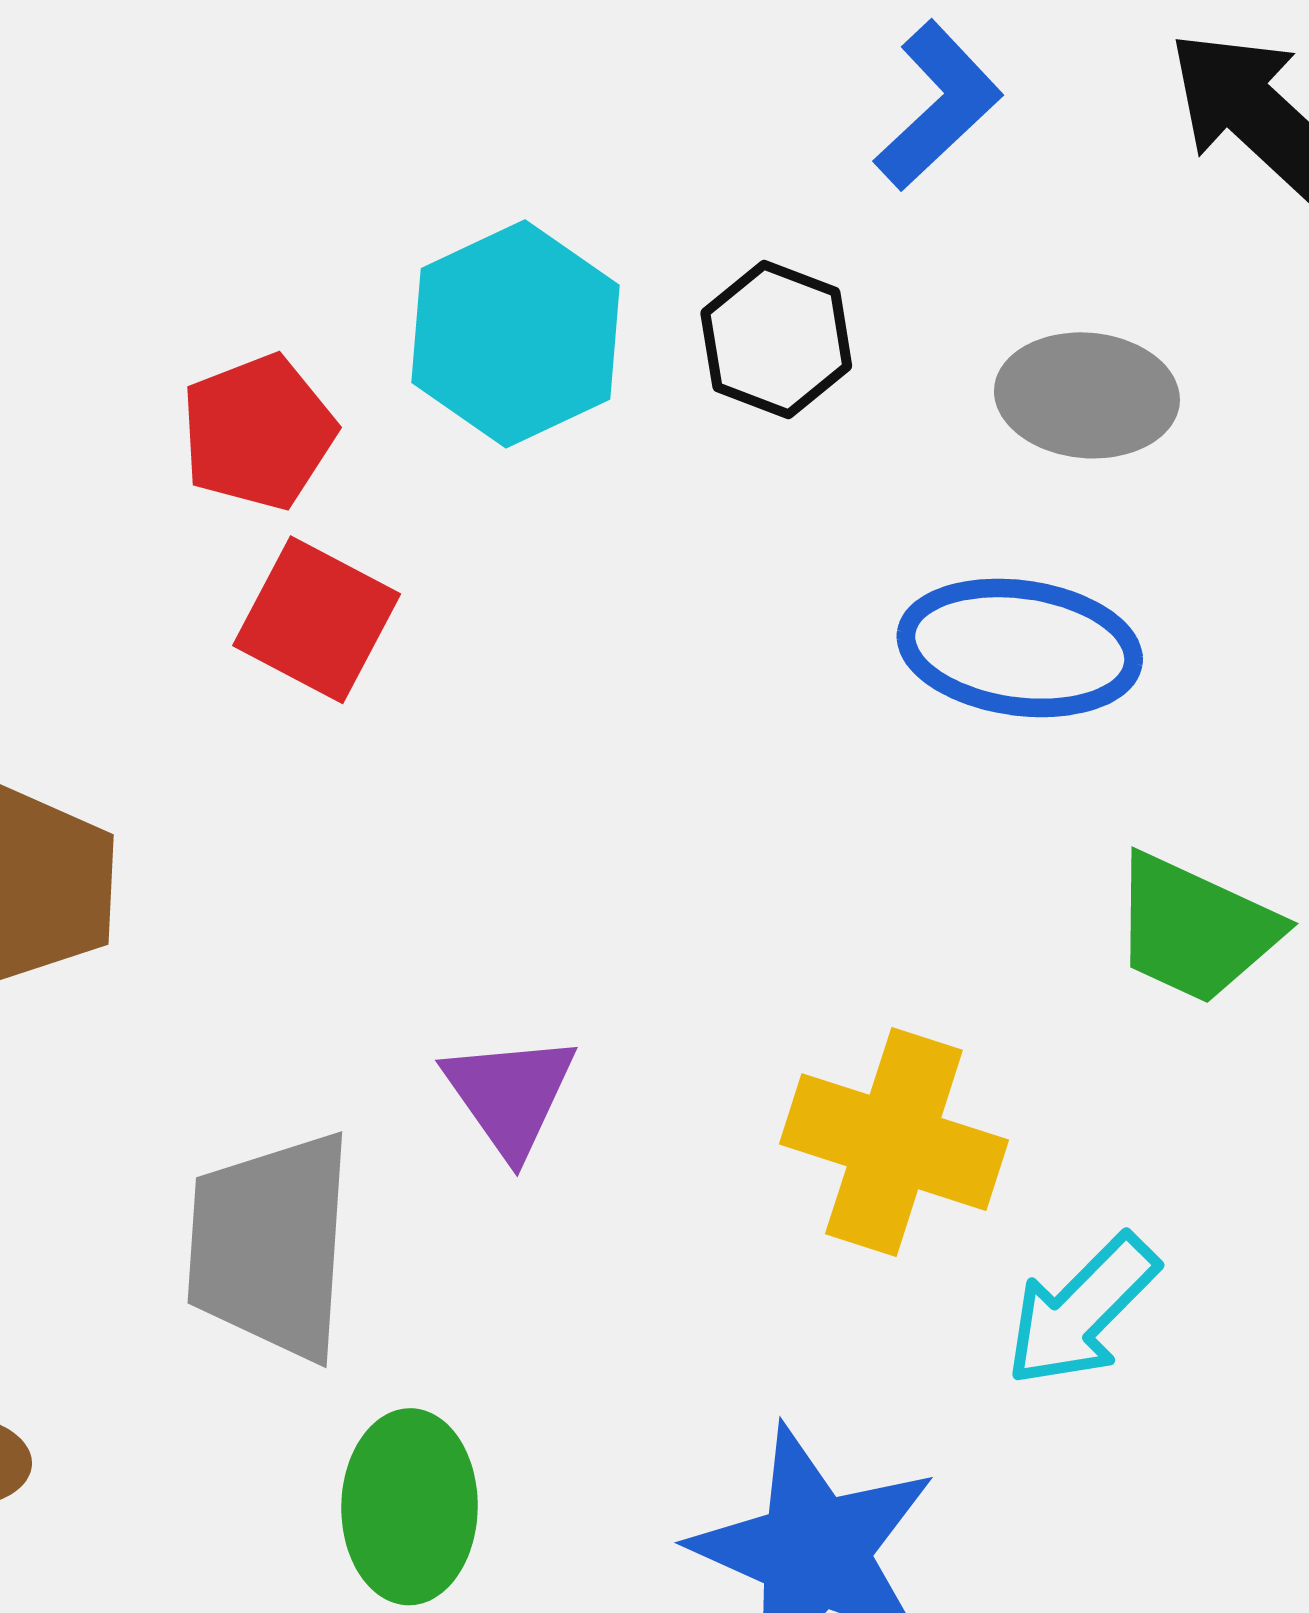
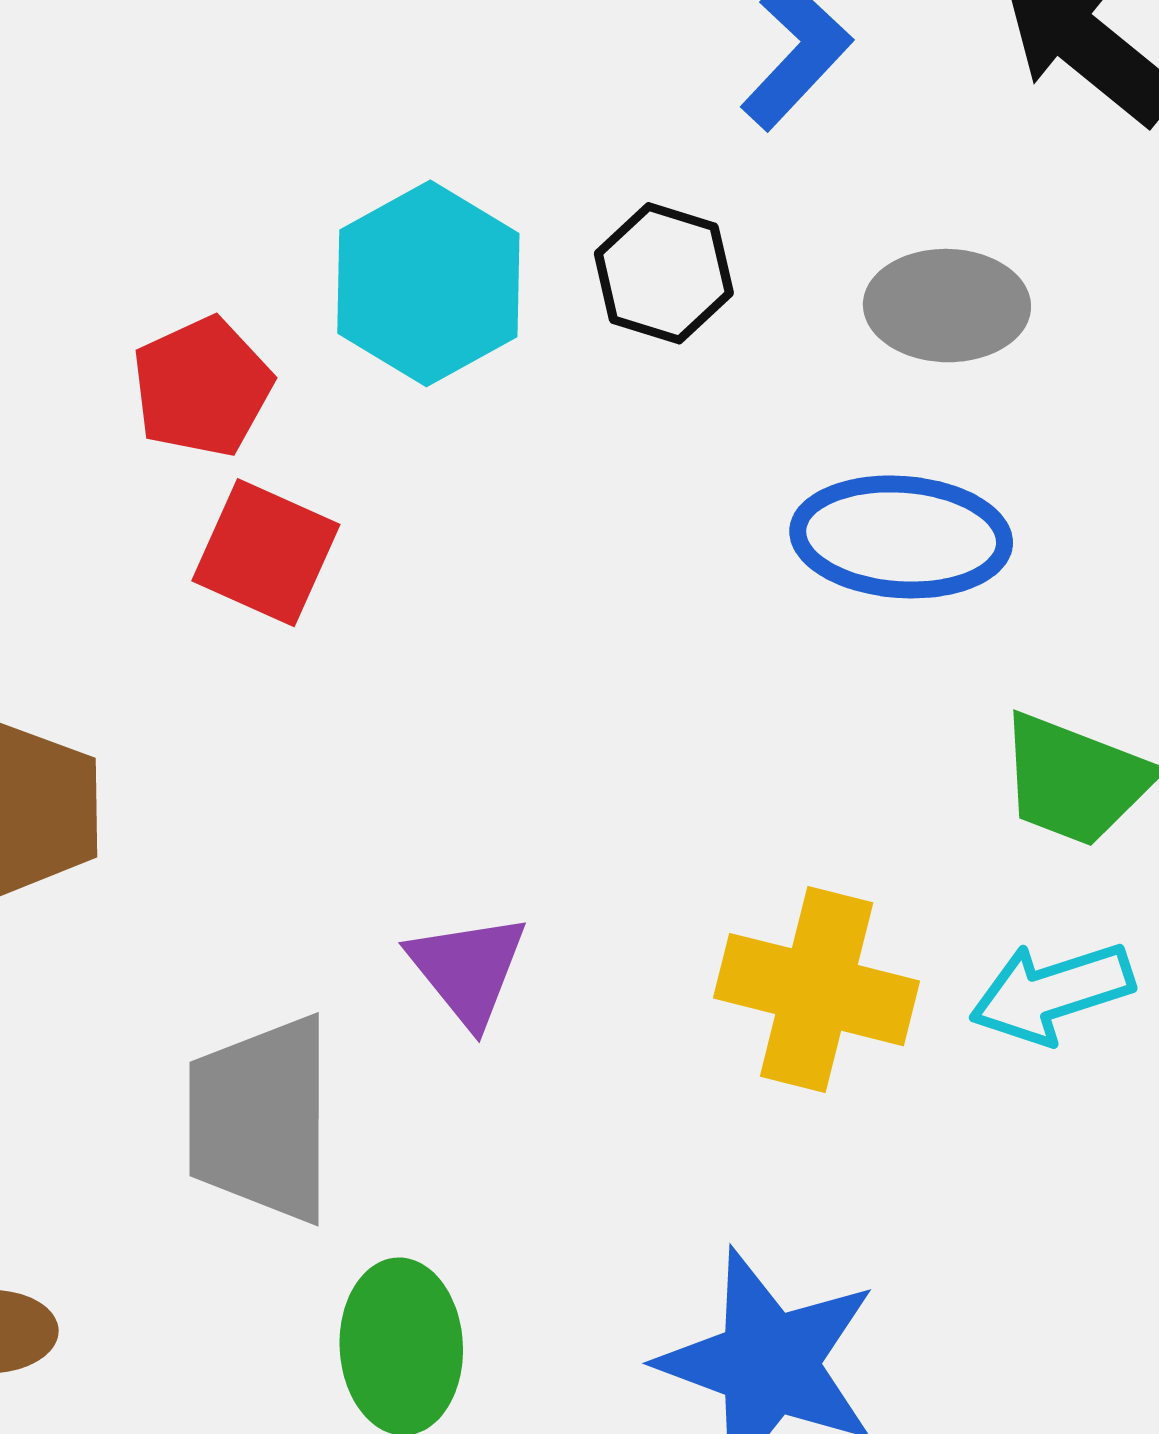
cyan arrow: (1082, 1310) -> (1052, 993), moved, turned 31

